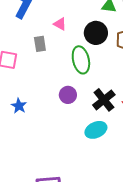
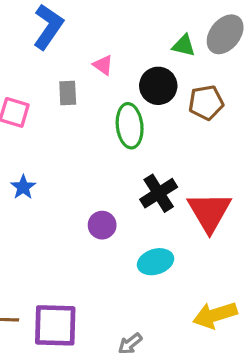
purple circle: (68, 95) -> (102, 225), moved
cyan ellipse: (96, 130) -> (156, 262), moved

